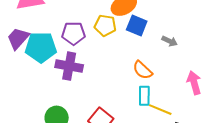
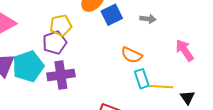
yellow pentagon: (105, 25) -> (61, 25), moved
blue square: (137, 26) -> (112, 15), turned -30

